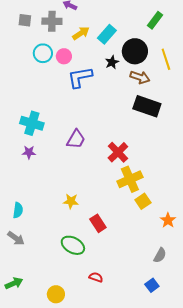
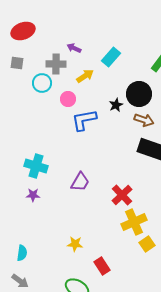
gray square: (25, 20) -> (17, 63), moved
cyan rectangle: (107, 34) -> (111, 57), moved
cyan circle: (43, 53) -> (42, 83), moved

